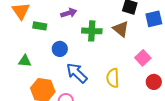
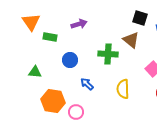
green cross: (92, 31) -> (108, 54), moved
blue arrow: (77, 73) -> (87, 84), size x0.6

